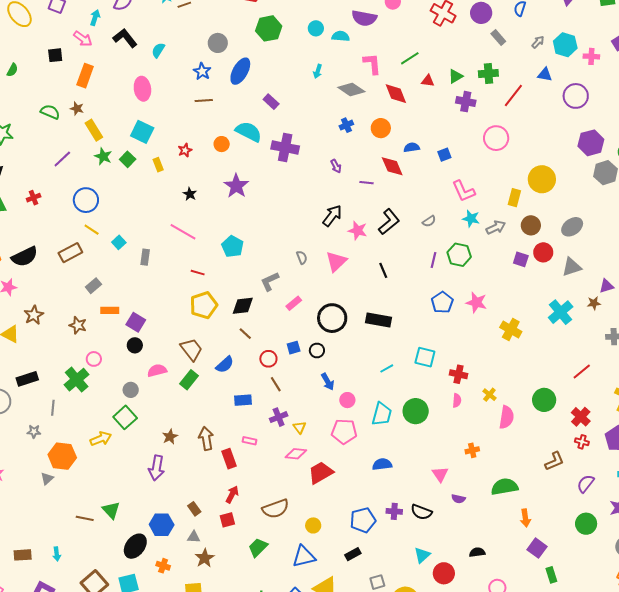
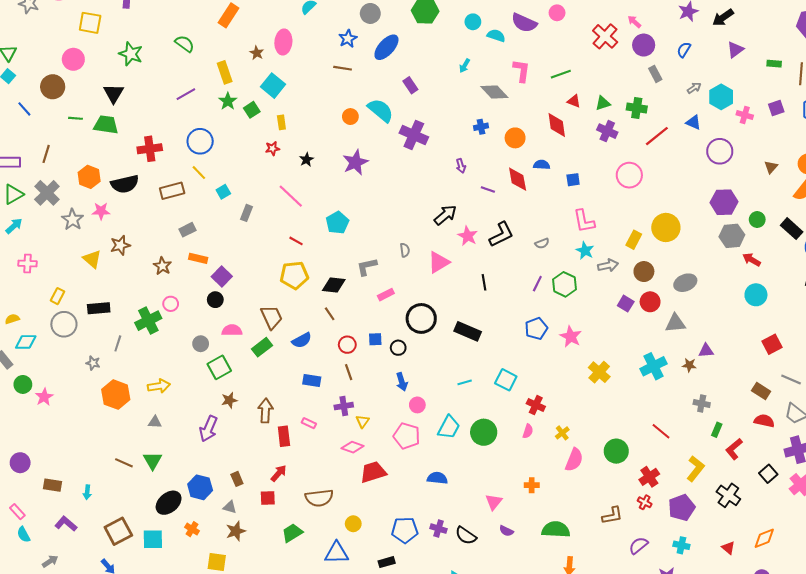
red diamond: (396, 94) -> (557, 125), moved
brown star: (77, 108) -> (257, 53), moved
red star: (185, 150) -> (272, 148), moved
red cross: (34, 198) -> (150, 149), moved, size x1.6
red line: (582, 371) -> (661, 431), turned 66
green square: (125, 417) -> (219, 367), moved
gray triangle: (47, 479) -> (155, 422), moved, turned 32

